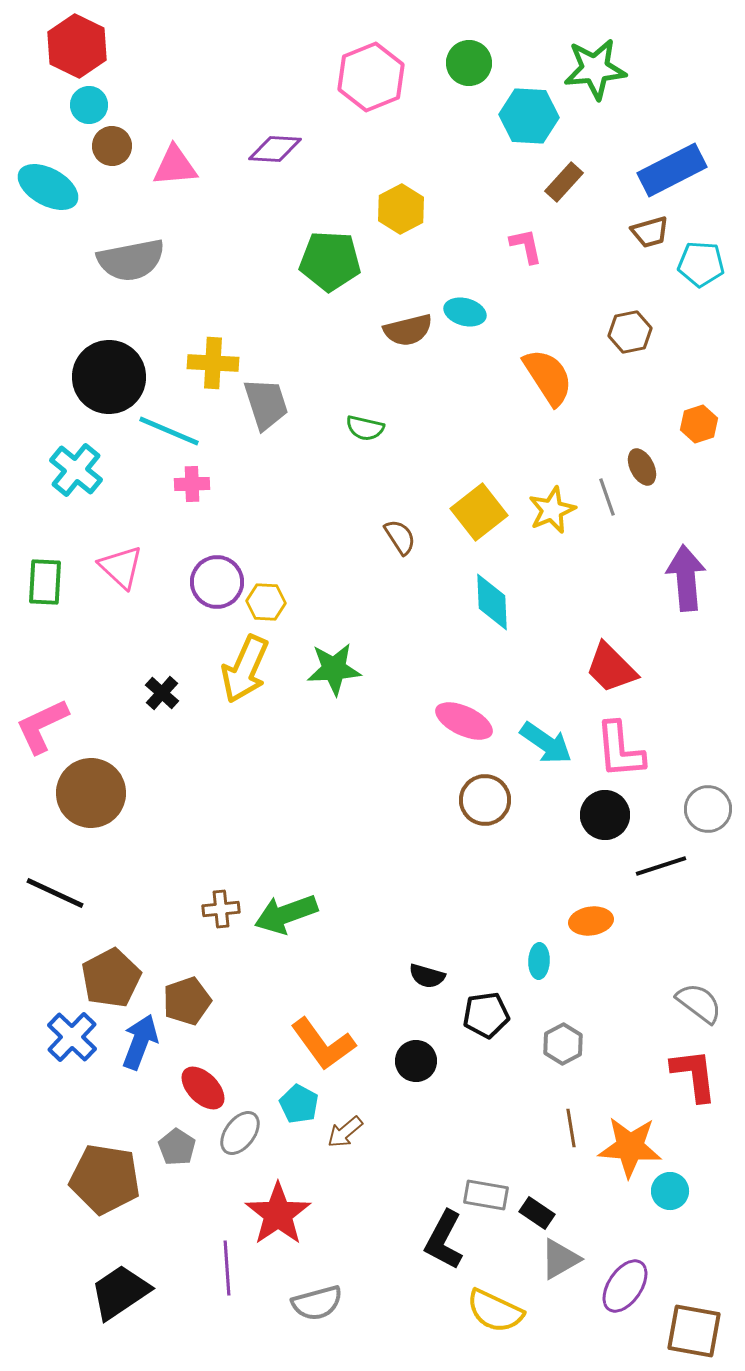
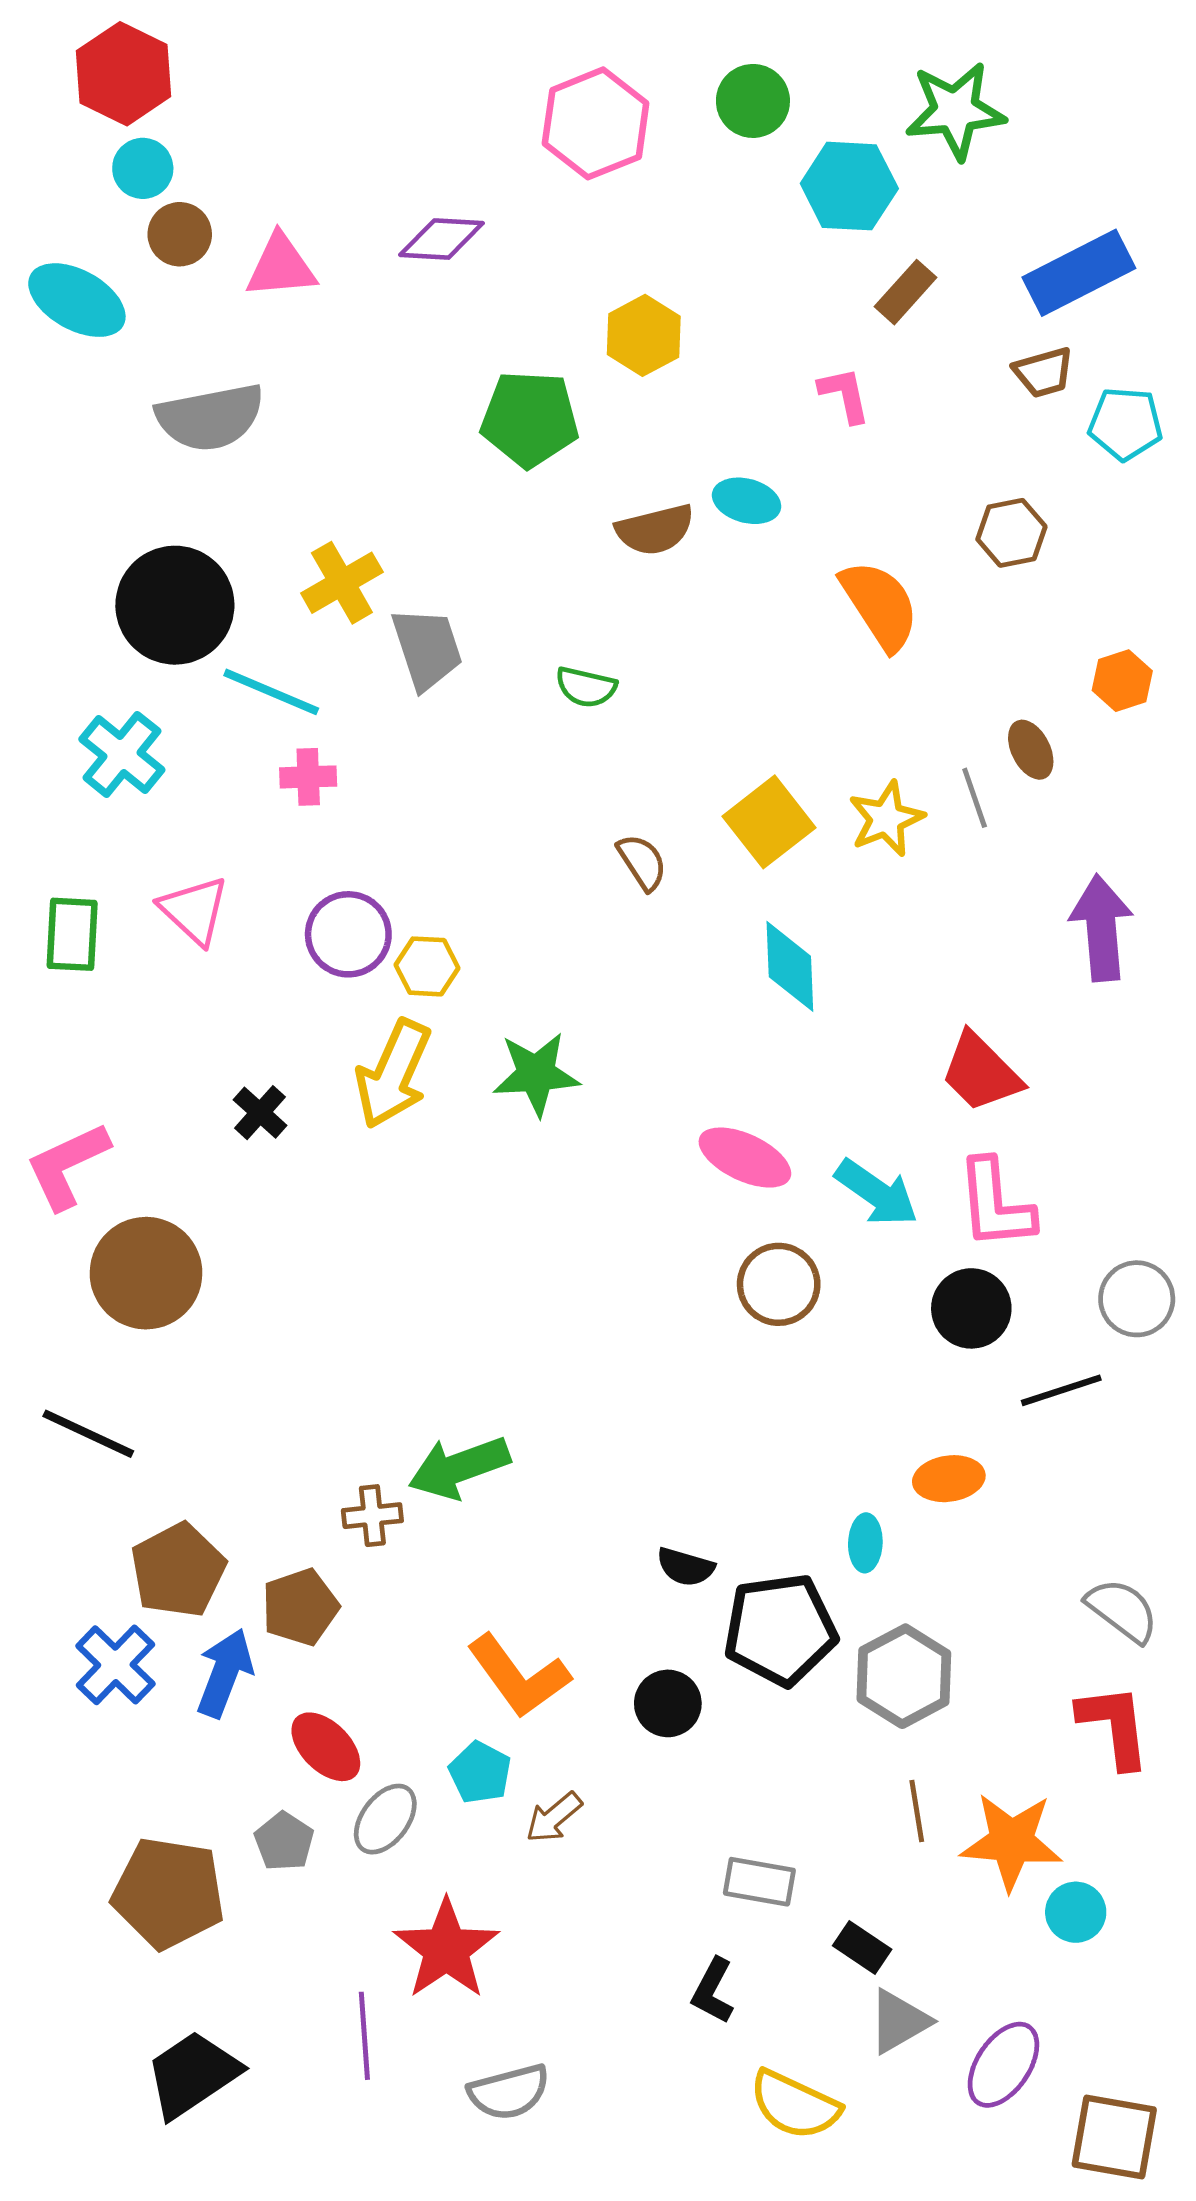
yellow cross: (213, 363) -> (342, 583), turned -33
brown cross: (221, 909) -> (372, 1516), moved
black pentagon: (486, 1015) -> (780, 1630), size x1.5
gray hexagon: (563, 1044) -> (904, 1676), size x1.5
gray rectangle: (486, 1195) -> (759, 1882), moved
black L-shape: (444, 1240) -> (713, 1991), size x0.7

